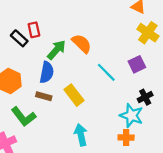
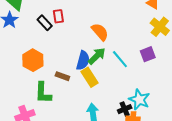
green arrow: (56, 50) -> (97, 56), moved
blue semicircle: (47, 72) -> (83, 60), moved
black cross: (145, 97) -> (125, 109), moved
green L-shape: (24, 117) -> (43, 93), turned 35

